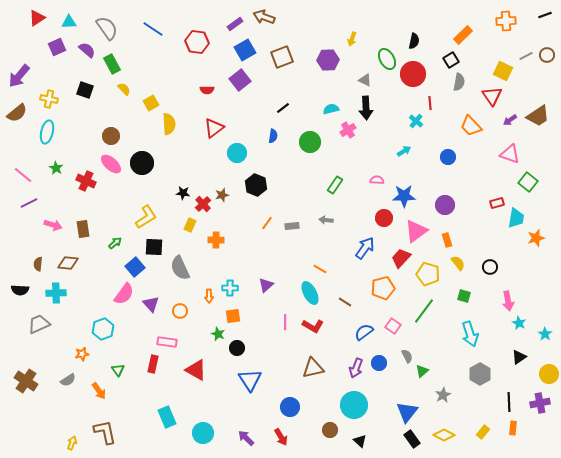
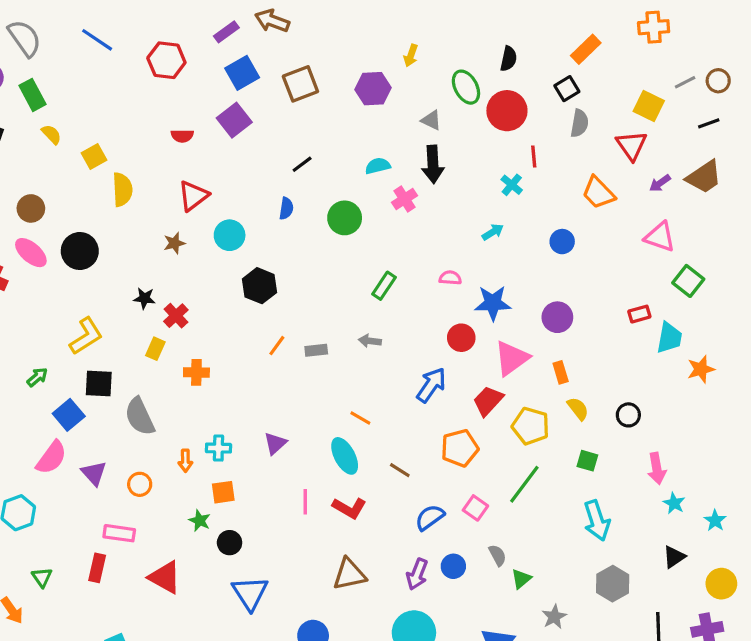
black line: (545, 15) -> (709, 123), moved
brown star: (222, 195) -> (174, 243), moved

